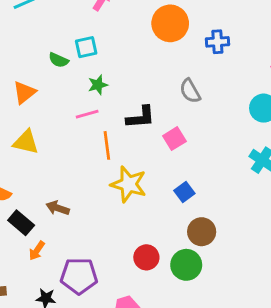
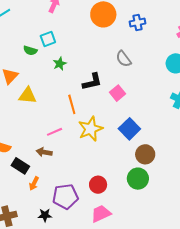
pink line: (87, 114) -> (55, 132), moved
yellow triangle: (26, 142) -> (28, 96), moved
yellow star: (129, 184) -> (90, 129), turned -30
blue square: (184, 192) -> (129, 129), size x1.5
red circle: (146, 257) -> (98, 185), moved

